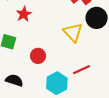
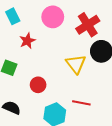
red line: (82, 70) -> (81, 103), turned 30

